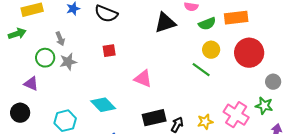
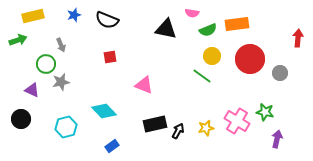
black triangle: (165, 23) -> (166, 29), turned 30
gray star: (68, 62) -> (61, 82), moved
gray circle: (273, 82) -> (280, 73), moved

